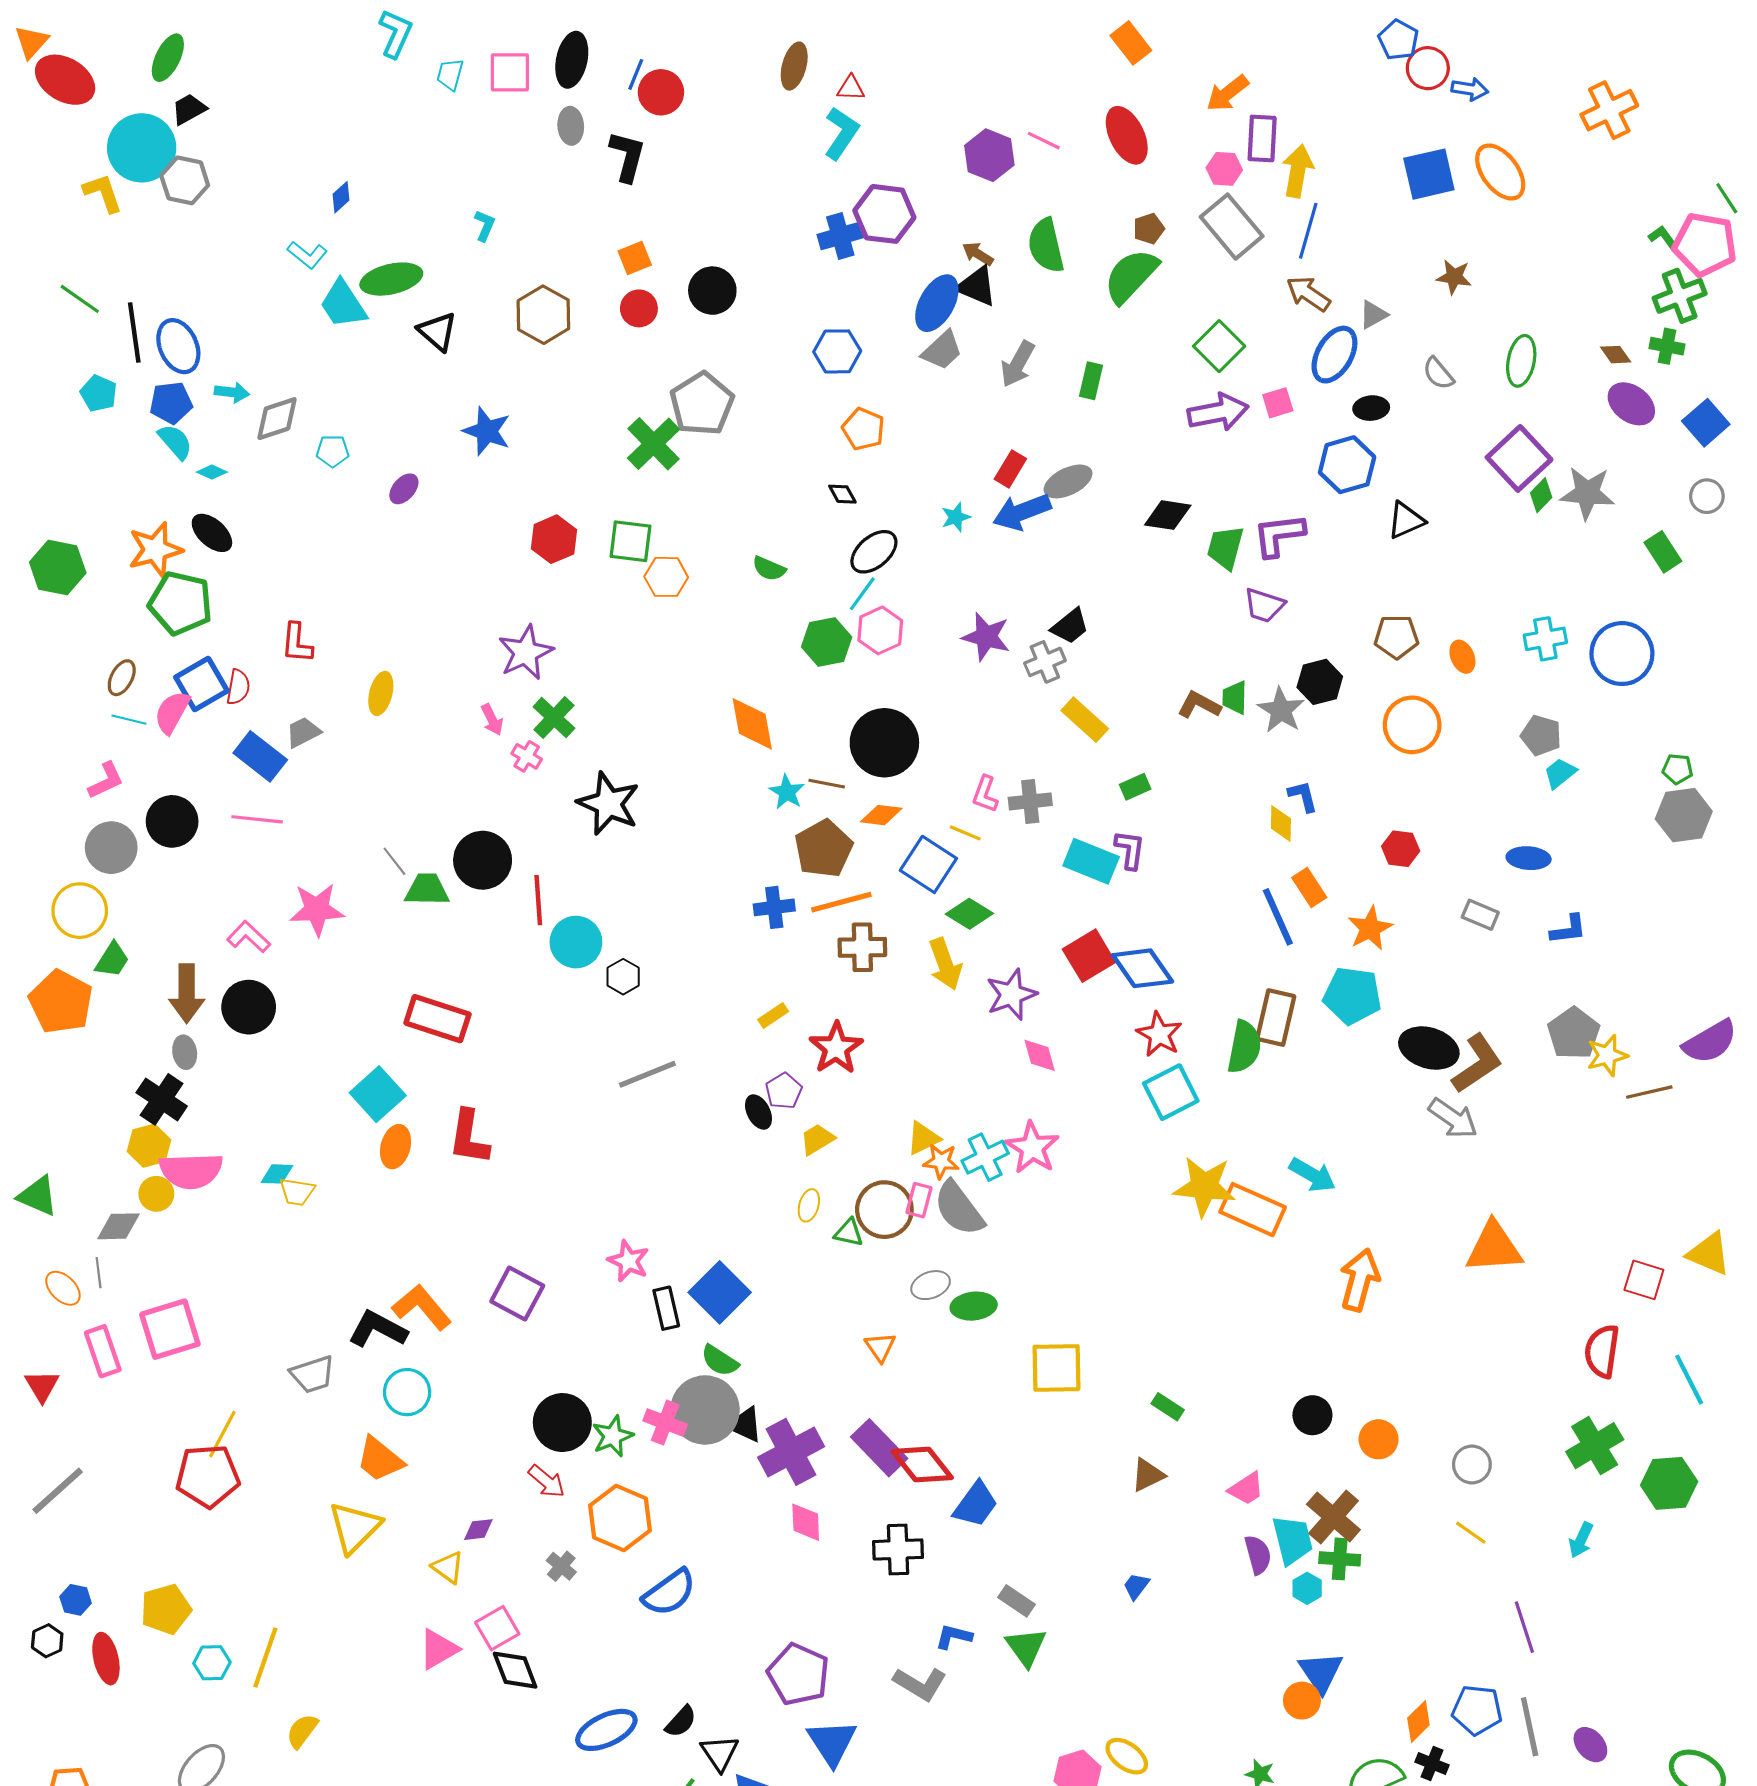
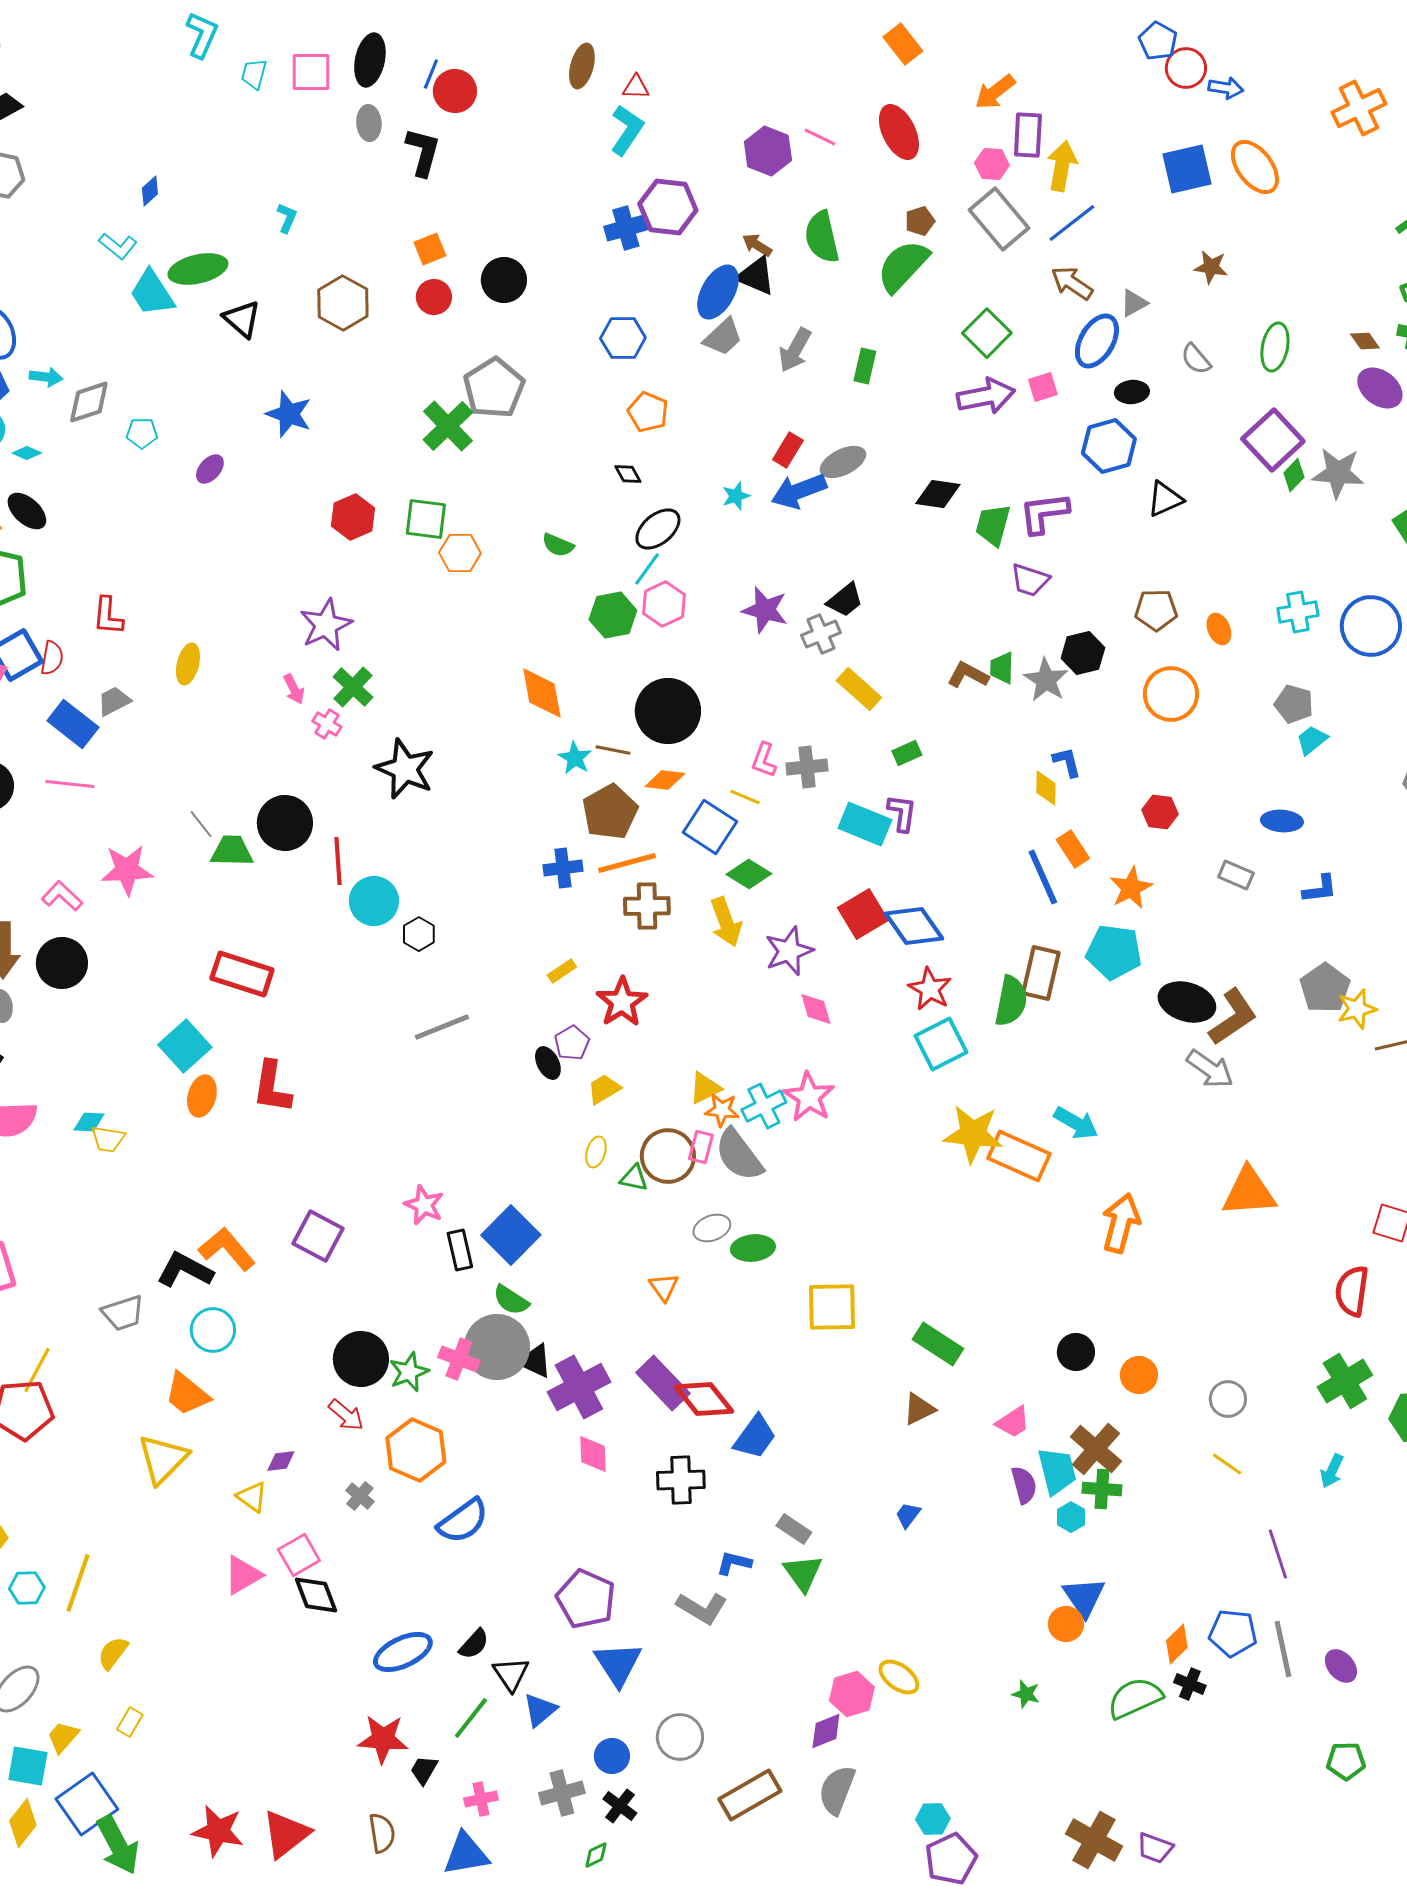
blue line: (1308, 231) -> (1072, 223), turned 36
green rectangle: (1168, 1407) -> (938, 1344), size x1.6

